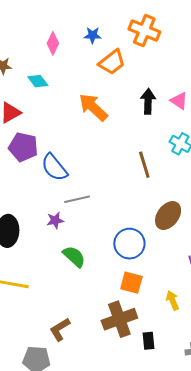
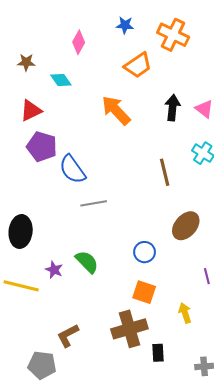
blue star: (93, 35) -> (125, 25), moved
purple star: (55, 220) -> (54, 270), moved, turned 30
blue circle: (129, 244) -> (145, 252), size x0.7

